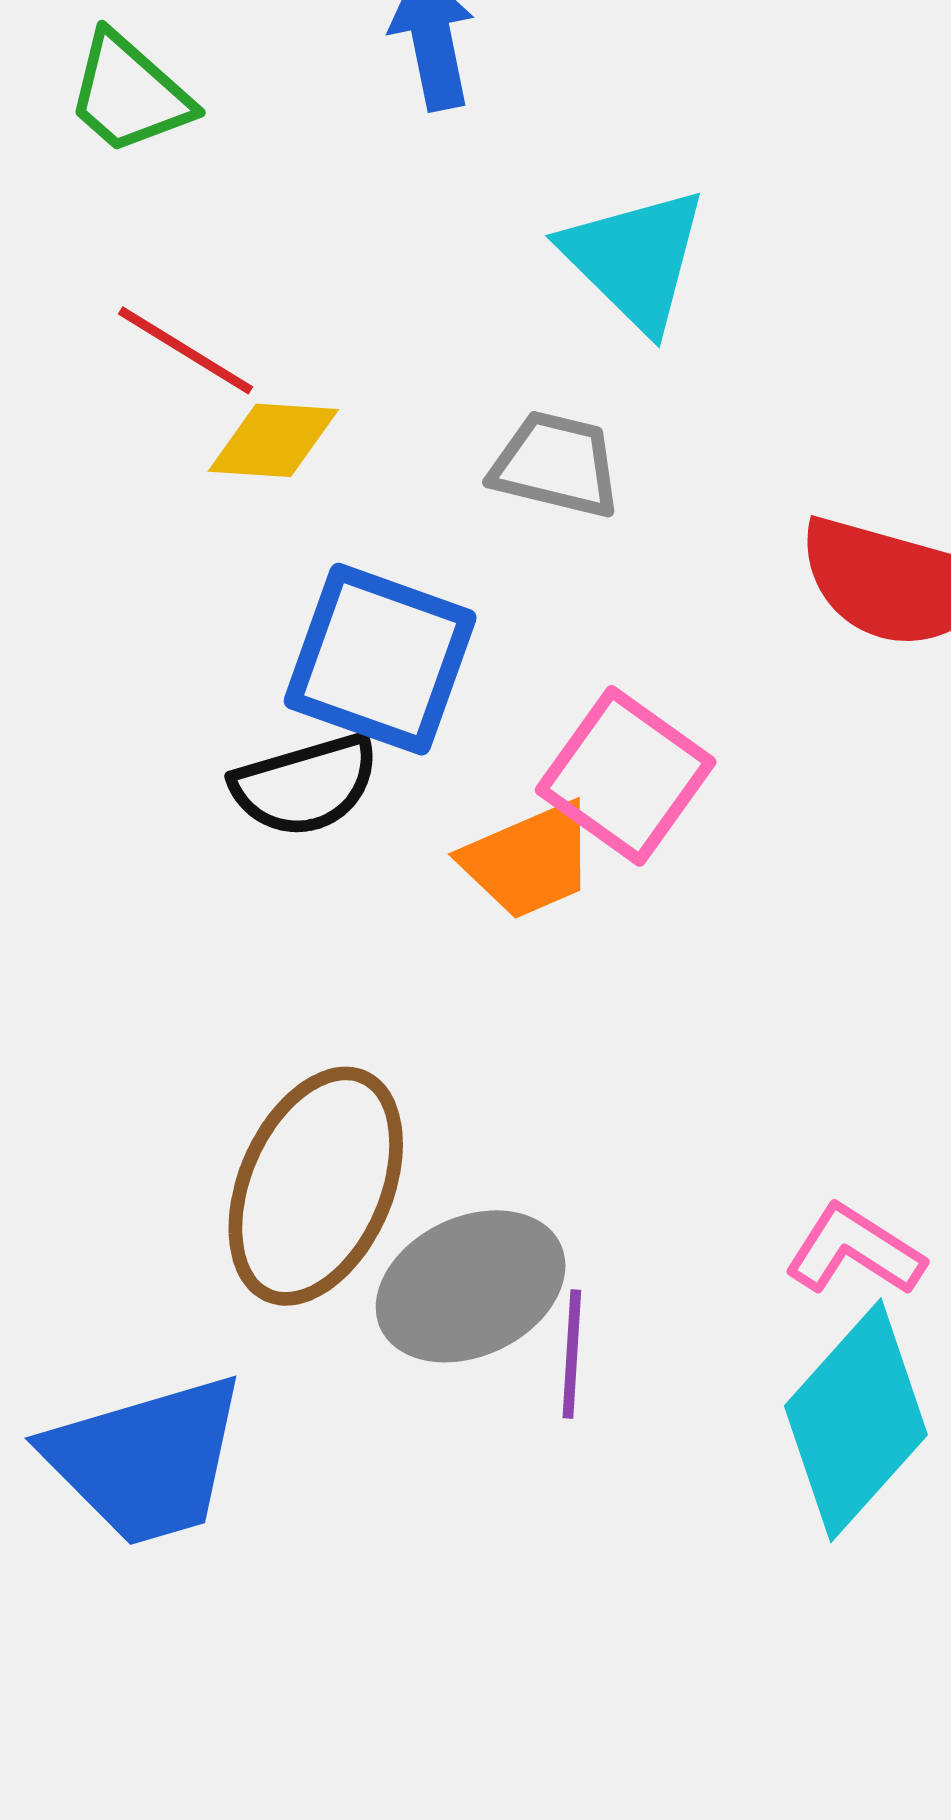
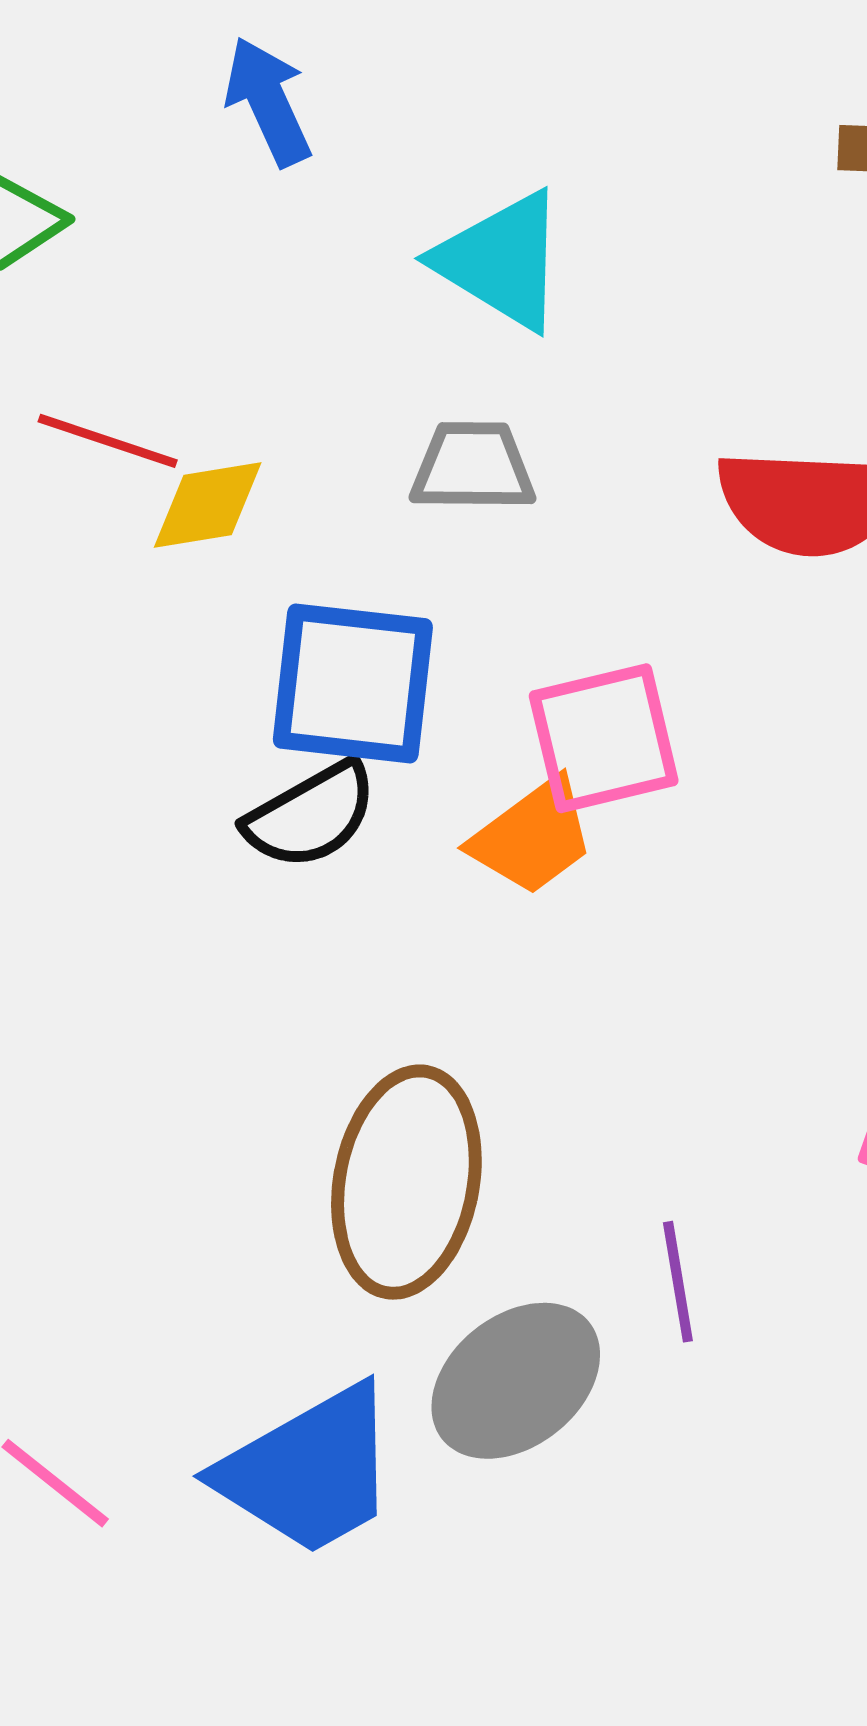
pink square: (626, 776) -> (604, 738), turned -36
gray ellipse: (471, 1286) -> (516, 1381), moved

